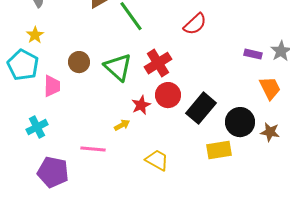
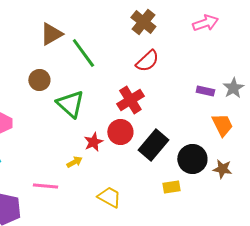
brown circle: (79, 62) -> (39, 80), moved
red cross: (158, 63) -> (130, 100), moved
yellow rectangle: (219, 150) -> (171, 187), size x0.7

